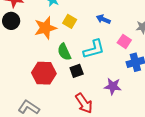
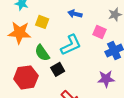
orange star: (45, 28) -> (19, 33), turned 30
purple star: (113, 86) -> (106, 79), moved

